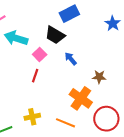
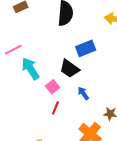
cyan arrow: (16, 38) -> (30, 69), turned 35
red line: (35, 76) -> (55, 108), moved

